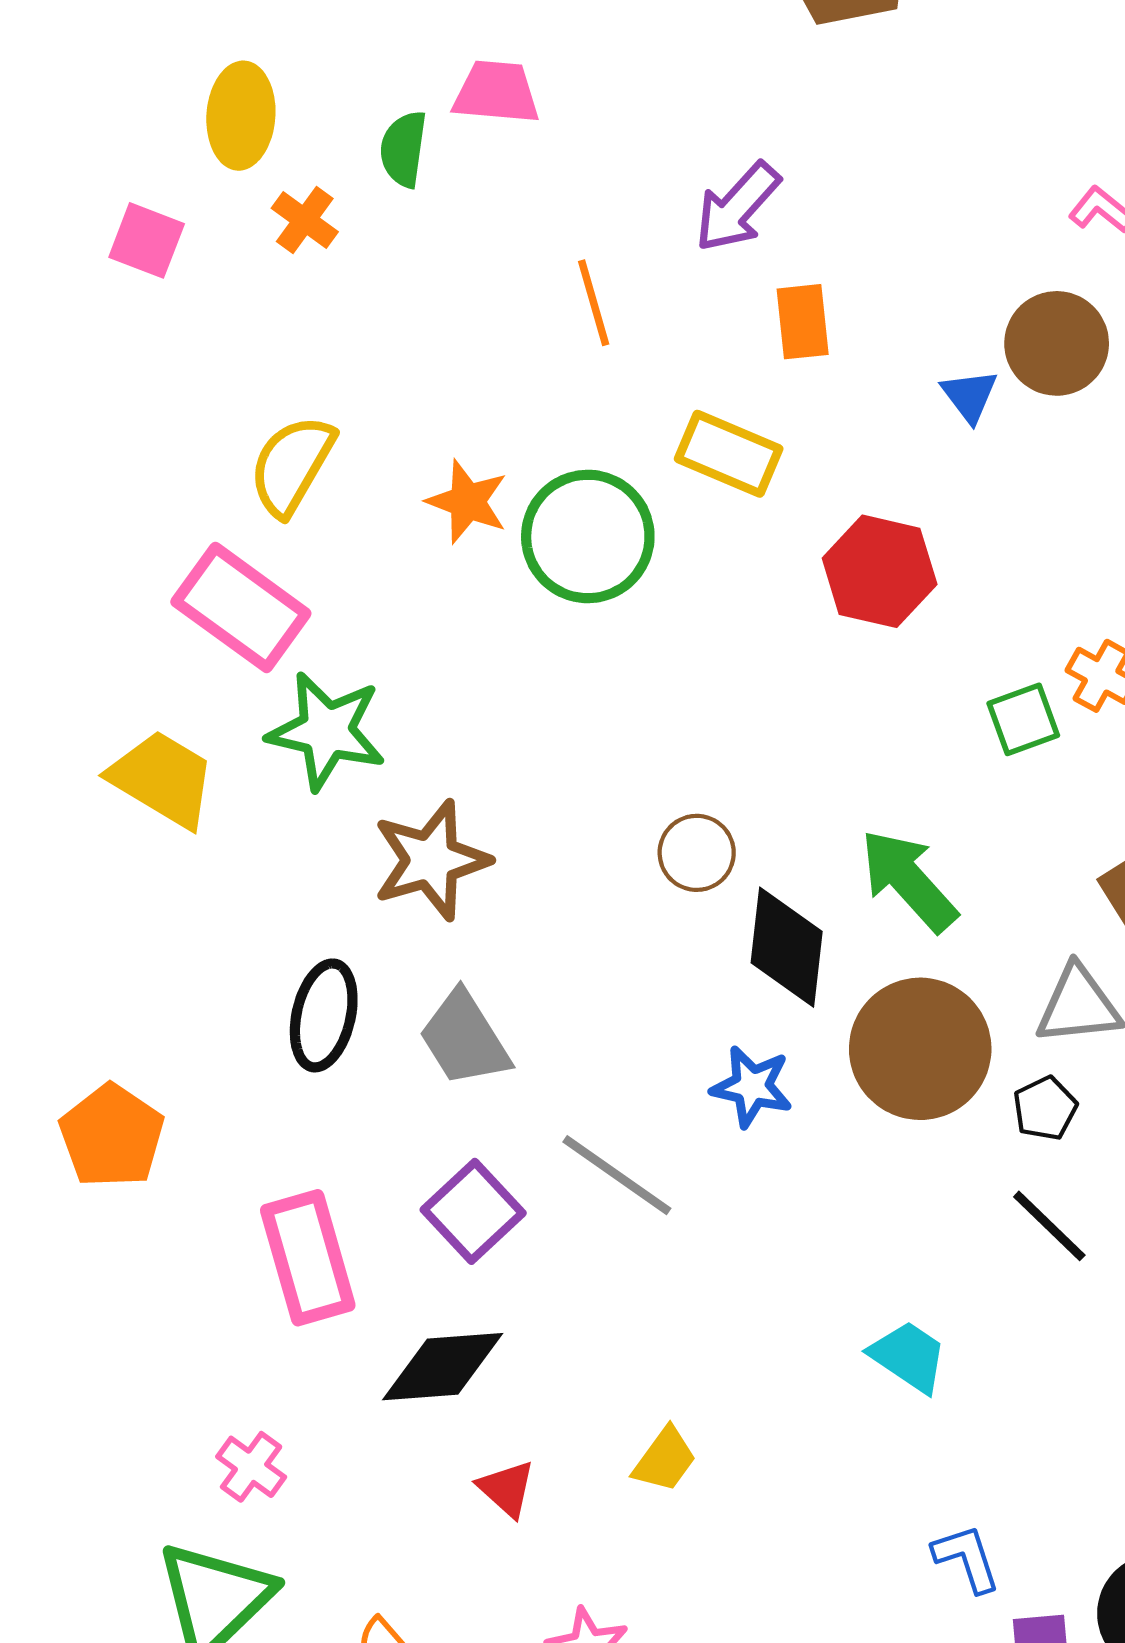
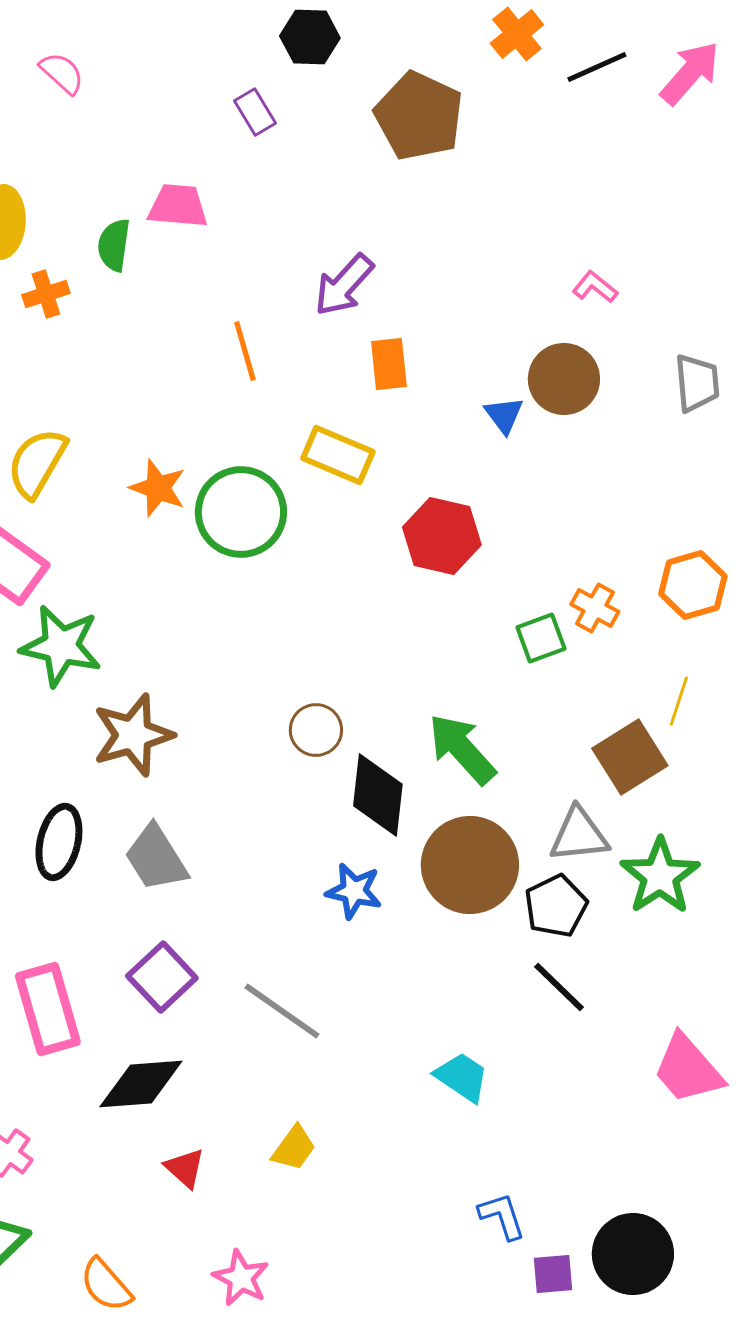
orange cross: (305, 220) -> (46, 294), turned 36
black pentagon: (1045, 1108) -> (556, 906), size x1.4
gray line: (617, 1175) -> (282, 1011), moved

